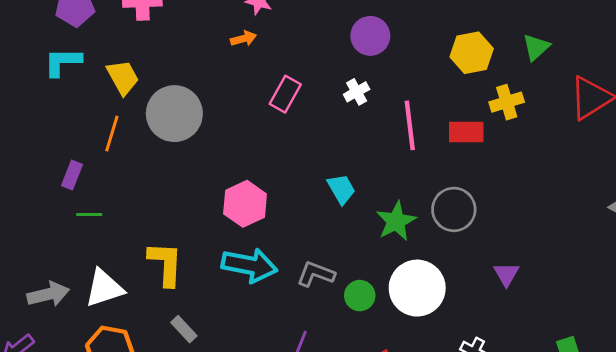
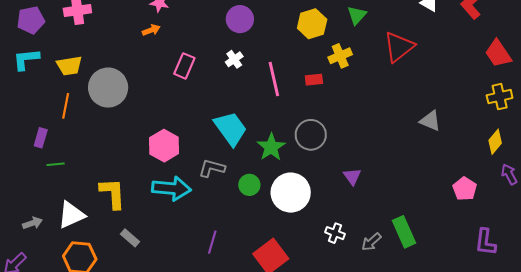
yellow trapezoid: (123, 77) -> (69, 66), turned 116
red rectangle: (466, 132) -> (314, 80), size x0.7
cyan trapezoid: (341, 189) -> (230, 128), size x1.6
gray L-shape: (316, 274) -> (212, 168), moved
gray arrow: (48, 294) -> (33, 223), size x0.7
green circle: (360, 296) -> (249, 185), moved

